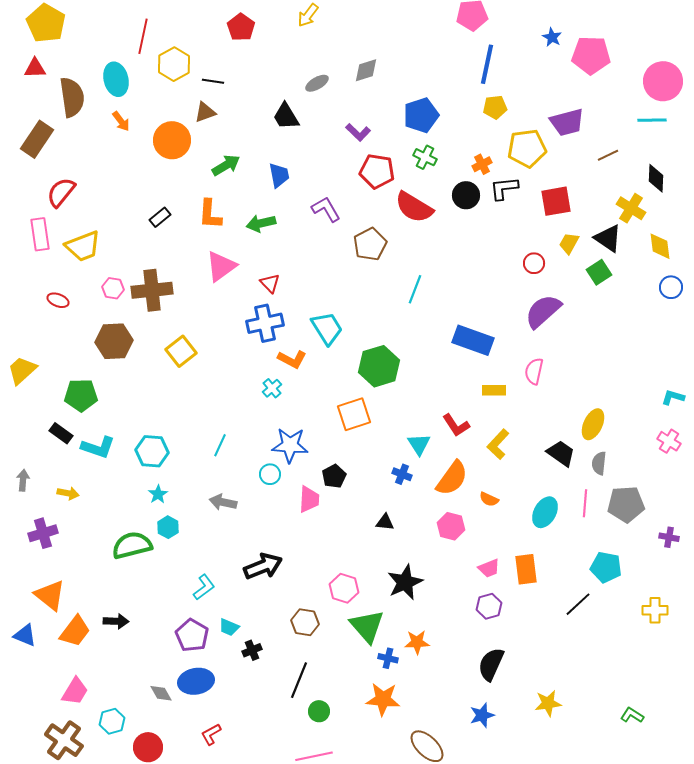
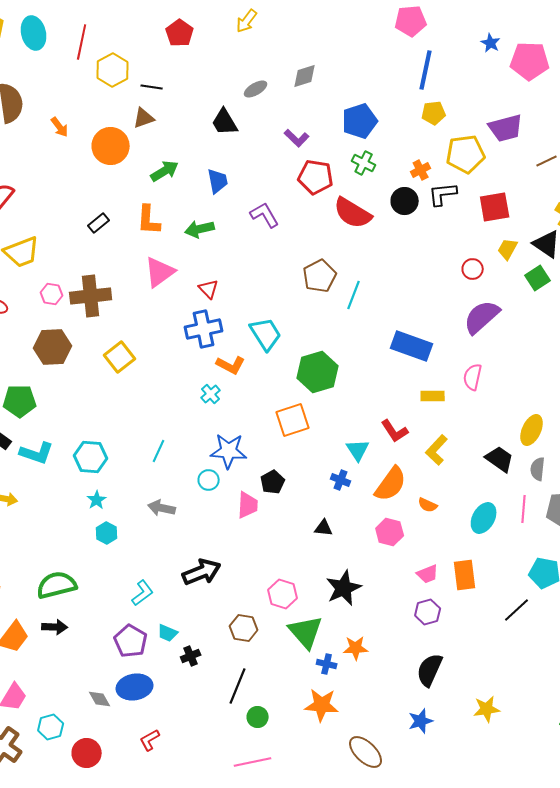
cyan ellipse: (116, 79) -> (34, 33), moved
brown pentagon: (370, 244) -> (320, 276), moved
green semicircle: (132, 545) -> (57, 585), moved

